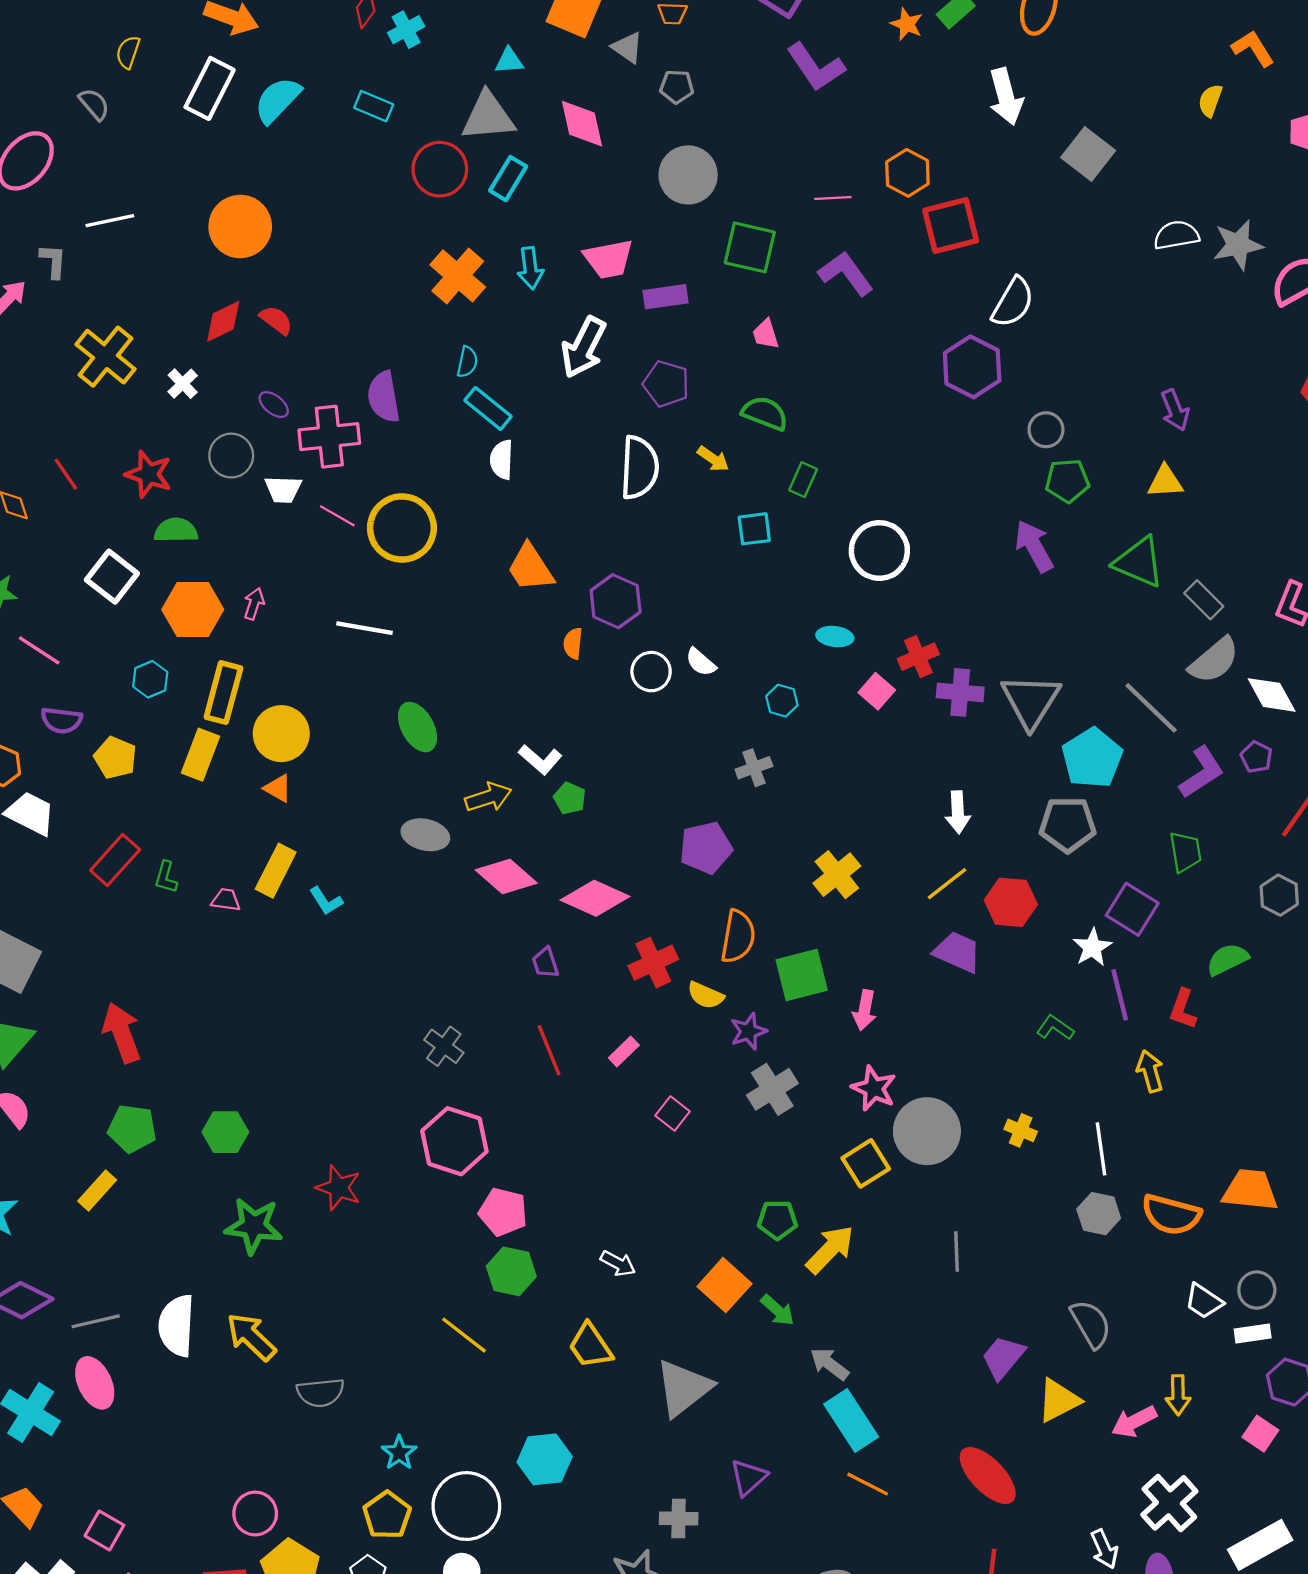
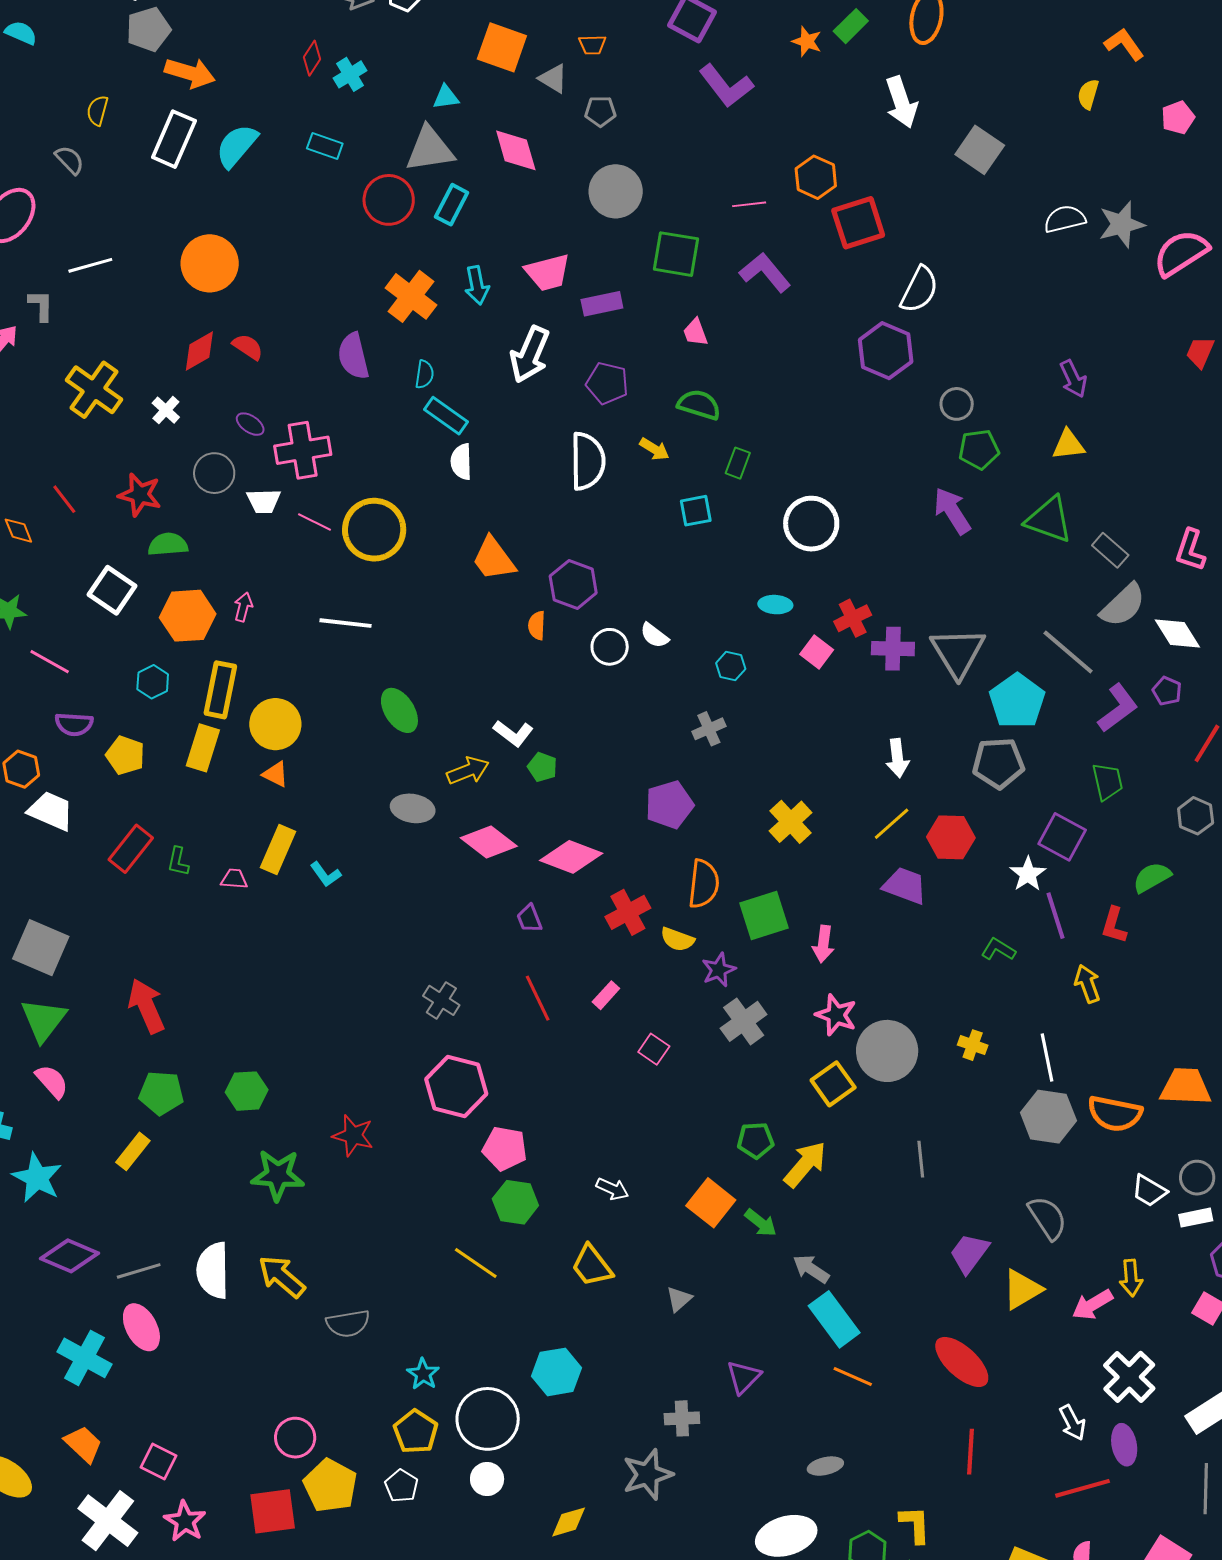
purple semicircle: (384, 397) -> (353, 356), moved
gray hexagon: (1099, 1214) -> (1048, 1117), size x1.4
gray triangle: (683, 1388) -> (679, 1299), size x0.5

